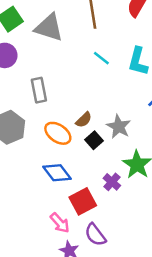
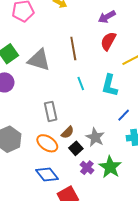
cyan line: (101, 58) -> (81, 83), turned 32
gray rectangle: (39, 90) -> (51, 111), moved
purple cross: (112, 182) -> (87, 168), moved

